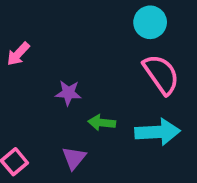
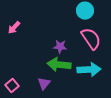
purple star: (68, 93) -> (60, 47), moved
green arrow: (102, 123) -> (59, 65), size x1.6

